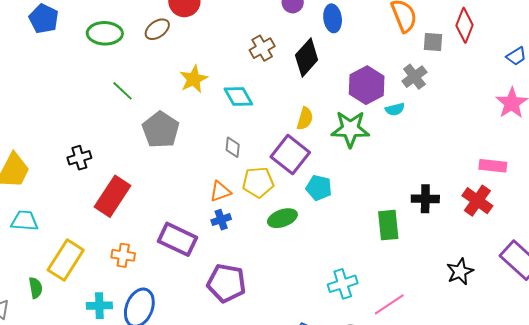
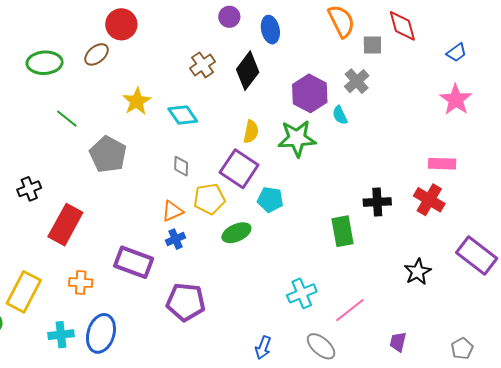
red diamond: (464, 25) -> (402, 26), turned -32
cyan semicircle: (395, 109) -> (340, 115), turned 84

